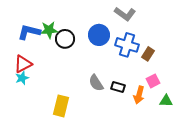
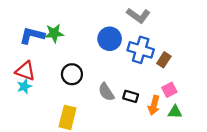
black circle: (65, 39) -> (72, 74), moved
red triangle: (23, 64) -> (25, 71), turned 48
green triangle: (166, 101) -> (175, 112), moved

